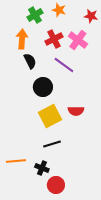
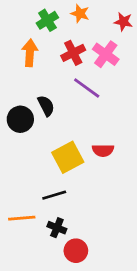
black semicircle: (30, 61) -> (46, 106), moved
black circle: (43, 87) -> (20, 119), moved
black line: (52, 144) -> (54, 195), moved

